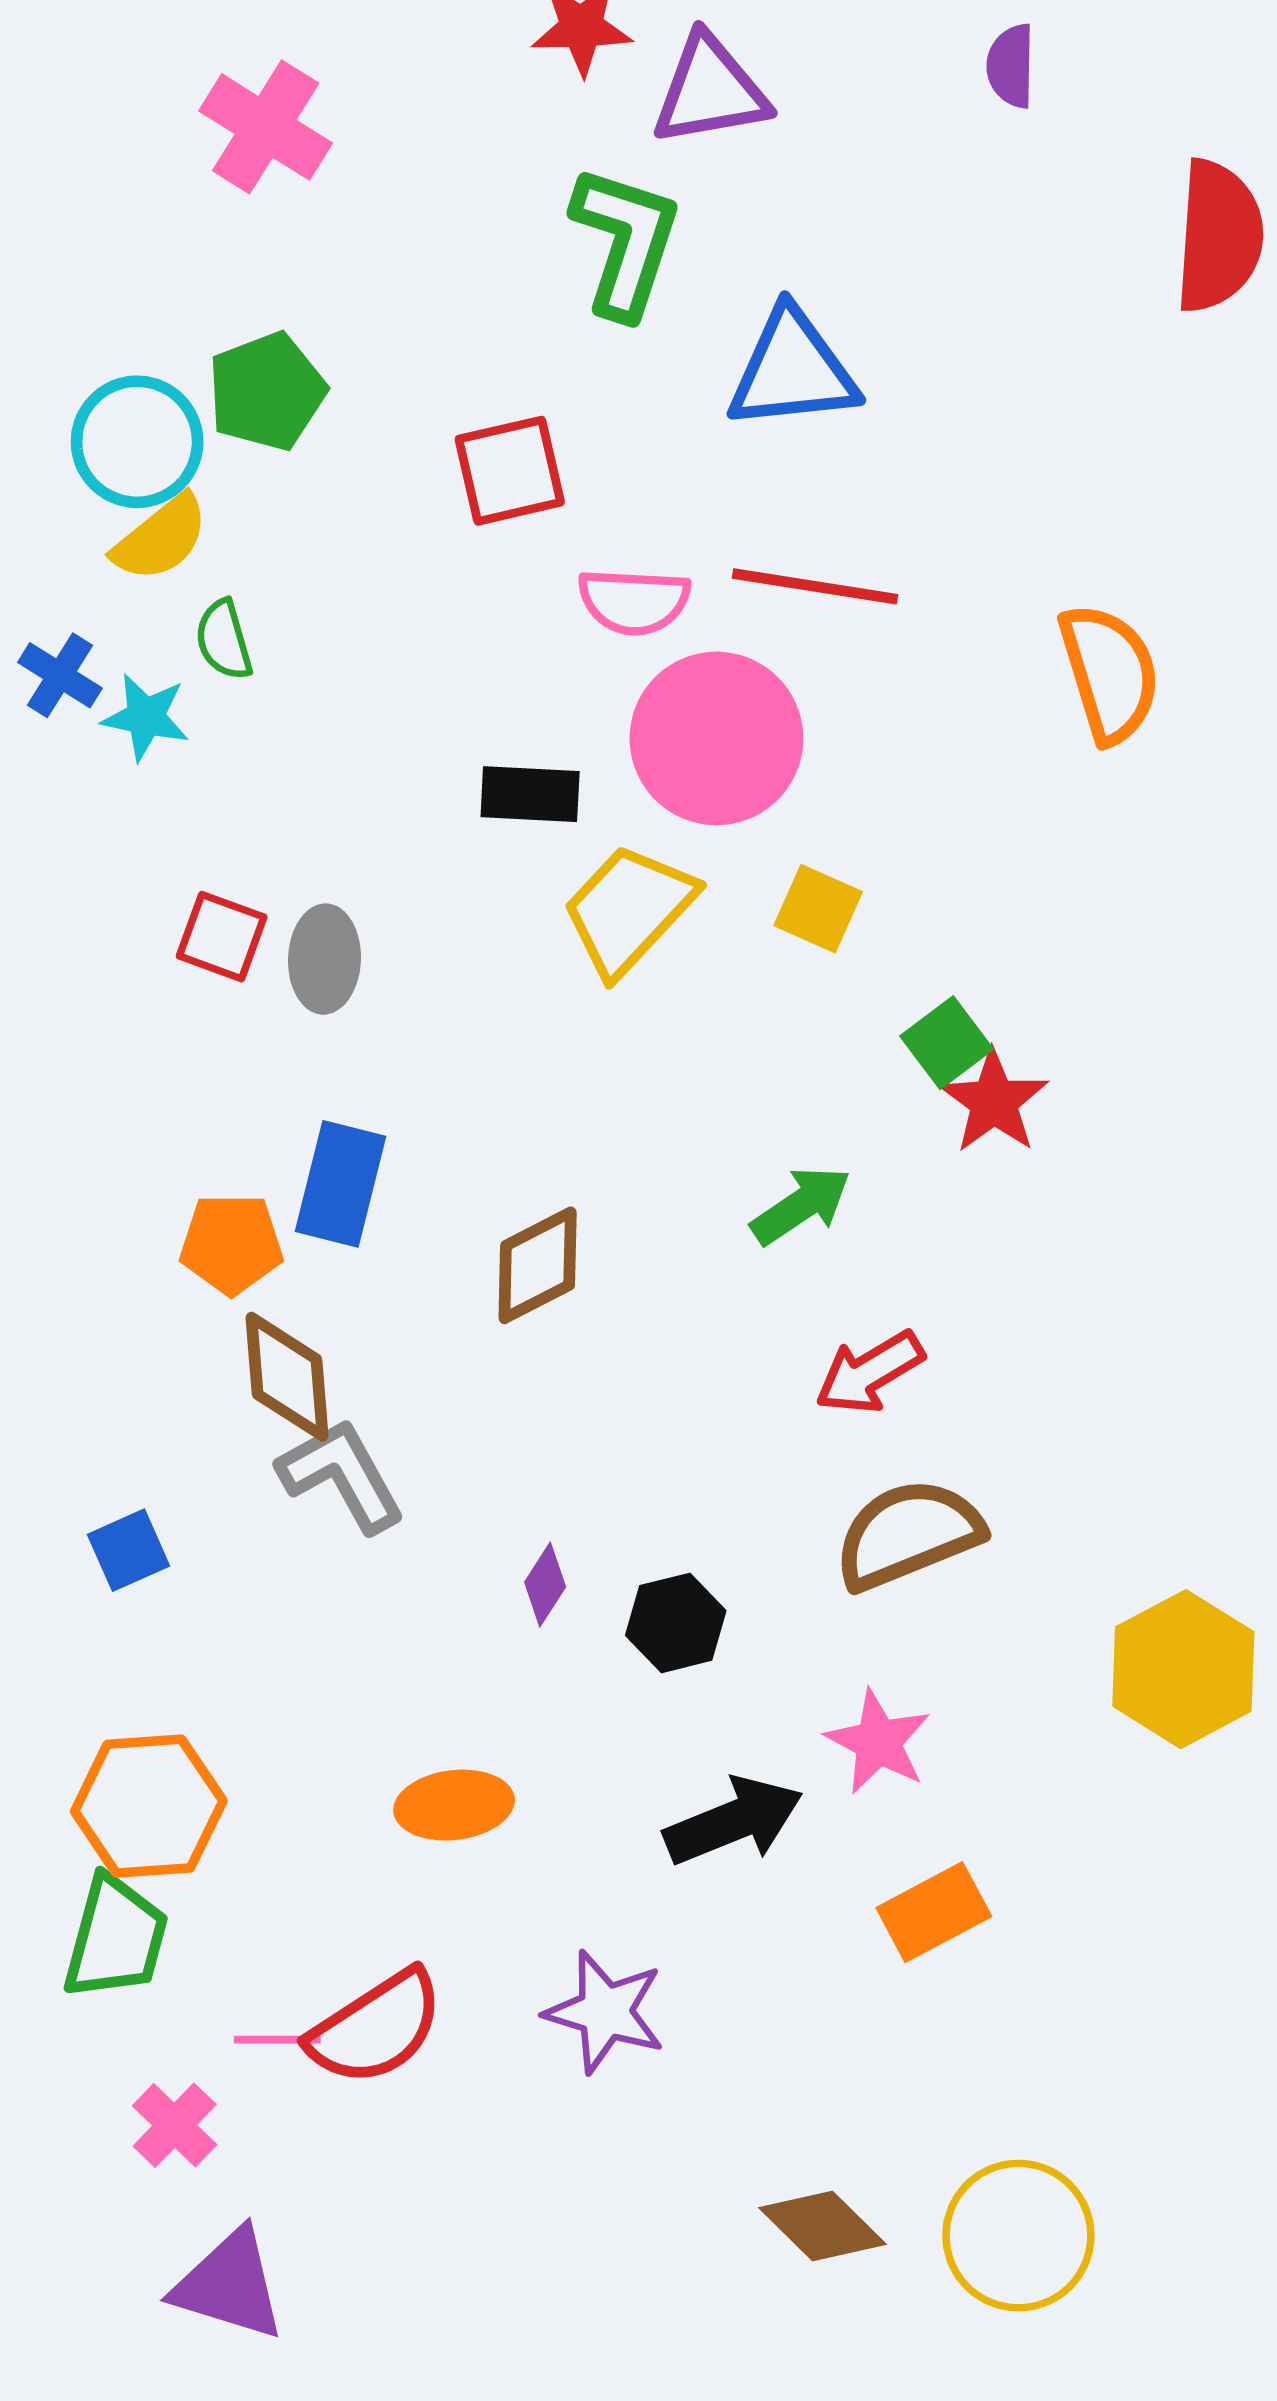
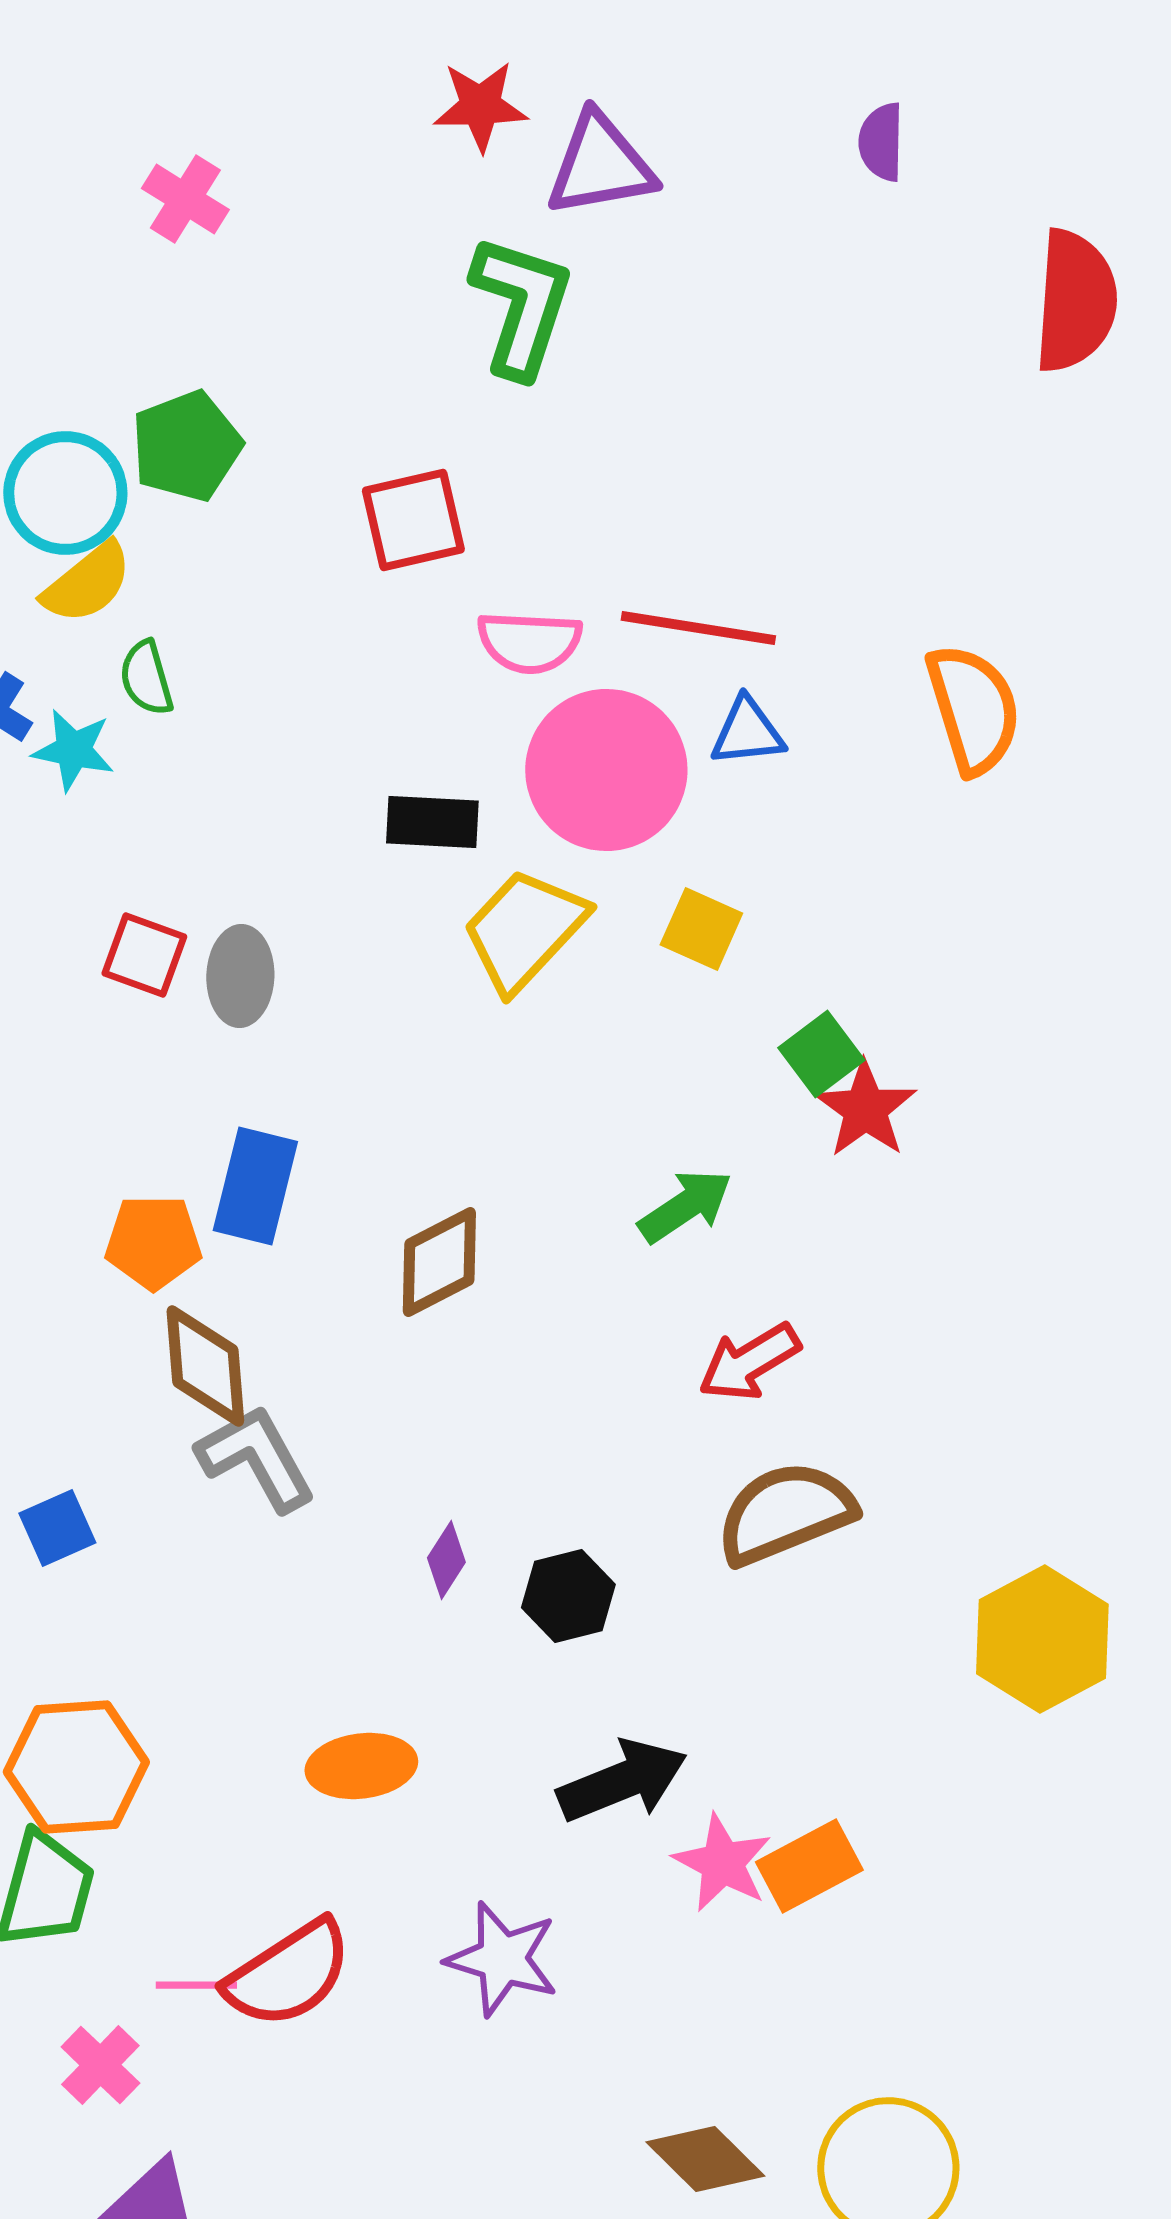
pink cross: (266, 127) -> (185, 199), size x0.7
blue triangle: (792, 370) -> (747, 732), moved, size x0.6
pink star: (878, 1742) -> (722, 1863), moved

